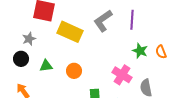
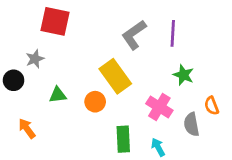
yellow rectangle: (70, 32) -> (115, 76), moved, turned 30
orange semicircle: (161, 52) -> (212, 106), moved
black circle: (21, 59) -> (14, 80), moved

